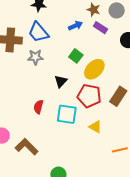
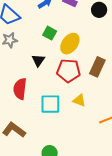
red semicircle: (38, 107) -> (20, 89), size x1.5
cyan square: (67, 114) -> (50, 104), moved

